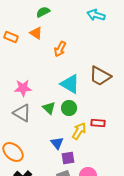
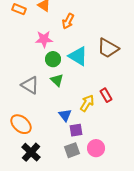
pink star: (23, 88) -> (44, 39), moved
green circle: (69, 108) -> (53, 59), moved
red rectangle: (98, 123) -> (106, 95), turned 56

